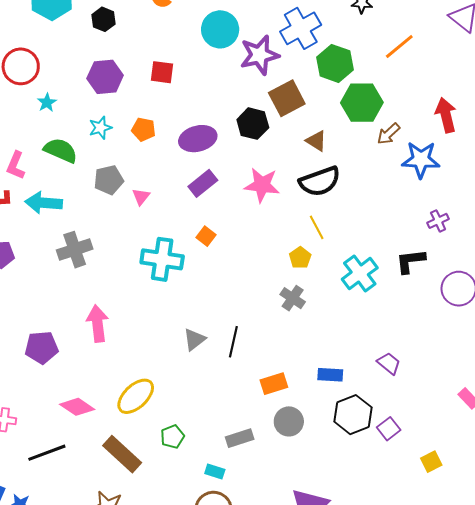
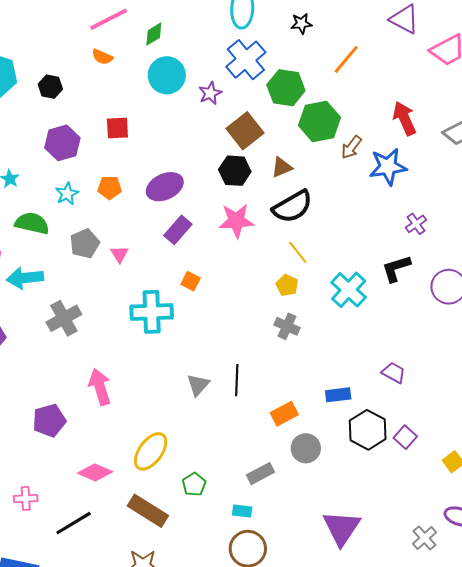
purple star: (259, 55) -> (210, 93), size x0.6
black hexagon: (253, 124) -> (235, 171), moved
brown triangle: (316, 141) -> (282, 167), turned -45

